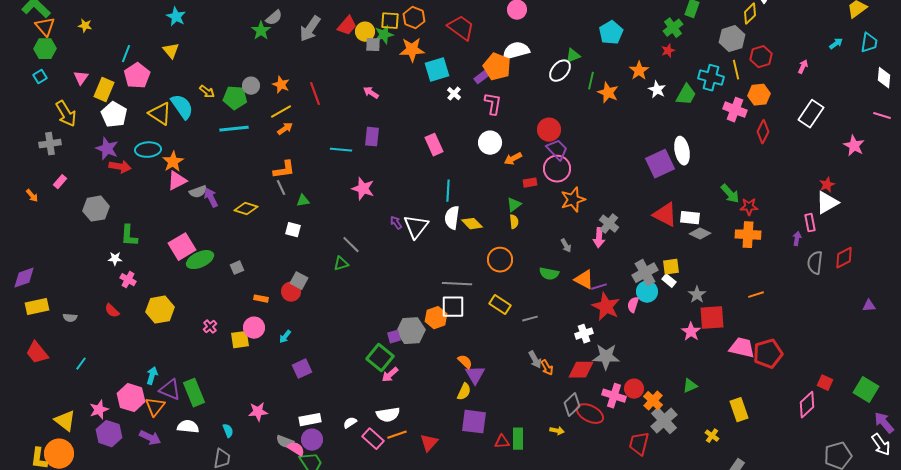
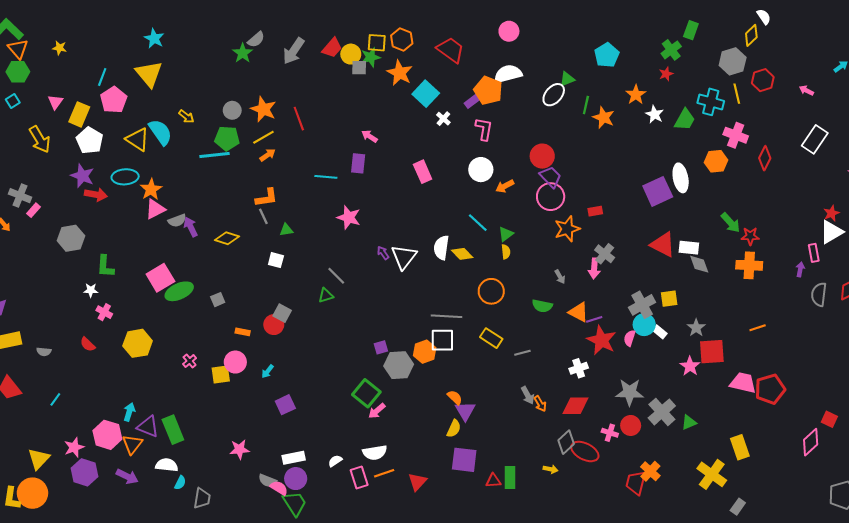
orange star: (412, 50) -> (400, 73), turned 30
yellow triangle: (171, 51) -> (149, 74), size x1.6
pink arrow: (803, 67) -> (806, 91), turned -88
cyan square: (437, 70) -> (426, 94), turned -30
orange star: (281, 85) -> (263, 109), size x1.4
pink arrow: (371, 93) -> (370, 136), moved
orange hexagon: (759, 95) -> (716, 161), moved
green pentagon: (235, 98) -> (227, 138), moved
gray cross: (50, 144) -> (20, 196), moved, turned 30
red rectangle: (530, 183) -> (595, 211), moved
cyan line: (448, 191) -> (478, 223), moved, turned -50
gray diamond: (700, 234) -> (699, 264), turned 45
white rectangle: (669, 281) -> (660, 332), moved
purple square: (394, 337) -> (381, 347), moved
gray star: (606, 357) -> (630, 392), moved
pink cross: (614, 396) -> (610, 433), size x0.7
orange cross: (653, 401) -> (650, 471), moved
yellow triangle: (65, 421) -> (39, 459), turned 35
gray cross: (664, 421) -> (662, 412), moved
cyan semicircle: (228, 431) -> (180, 483), moved, turned 48
yellow cross: (712, 436) -> (712, 474), size x2.0
pink rectangle: (373, 439) -> (359, 477), turned 30

